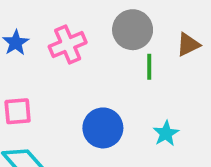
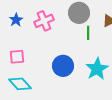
cyan star: (166, 134) -> (97, 69), size x1.6

